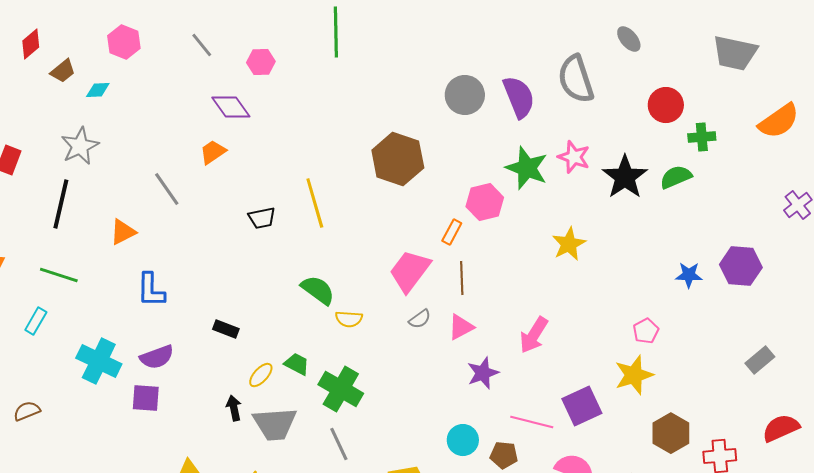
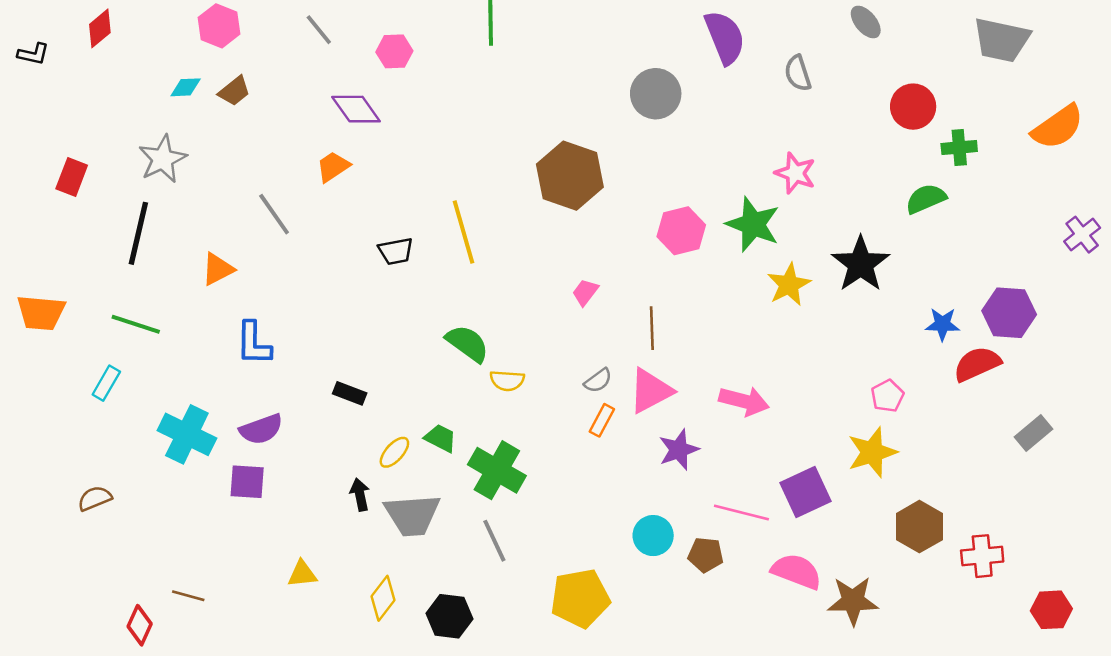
brown trapezoid: (63, 71) -> (234, 91), moved
gray semicircle: (576, 79) -> (798, 73), size x0.6
purple semicircle: (519, 97) -> (725, 37), moved
green star: (527, 168) -> (753, 224), moved
black star: (625, 177) -> (861, 264), moved
orange rectangle: (452, 232) -> (602, 420), moved
pink trapezoid: (410, 271) -> (585, 292), moved, size x0.5
pink triangle: (461, 327) -> (651, 391), size x1.4
pink arrow: (534, 335) -> (744, 401), turned -108
red semicircle: (781, 428) -> (977, 364), moved

